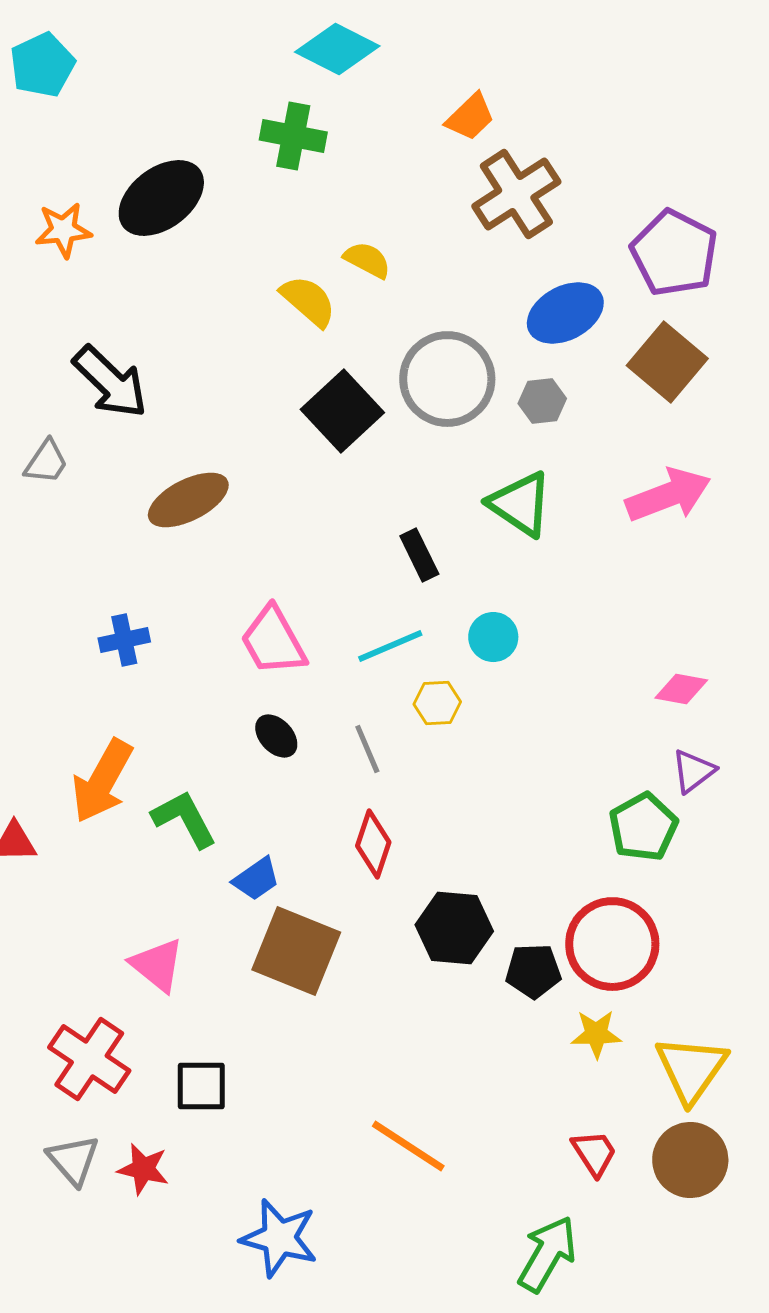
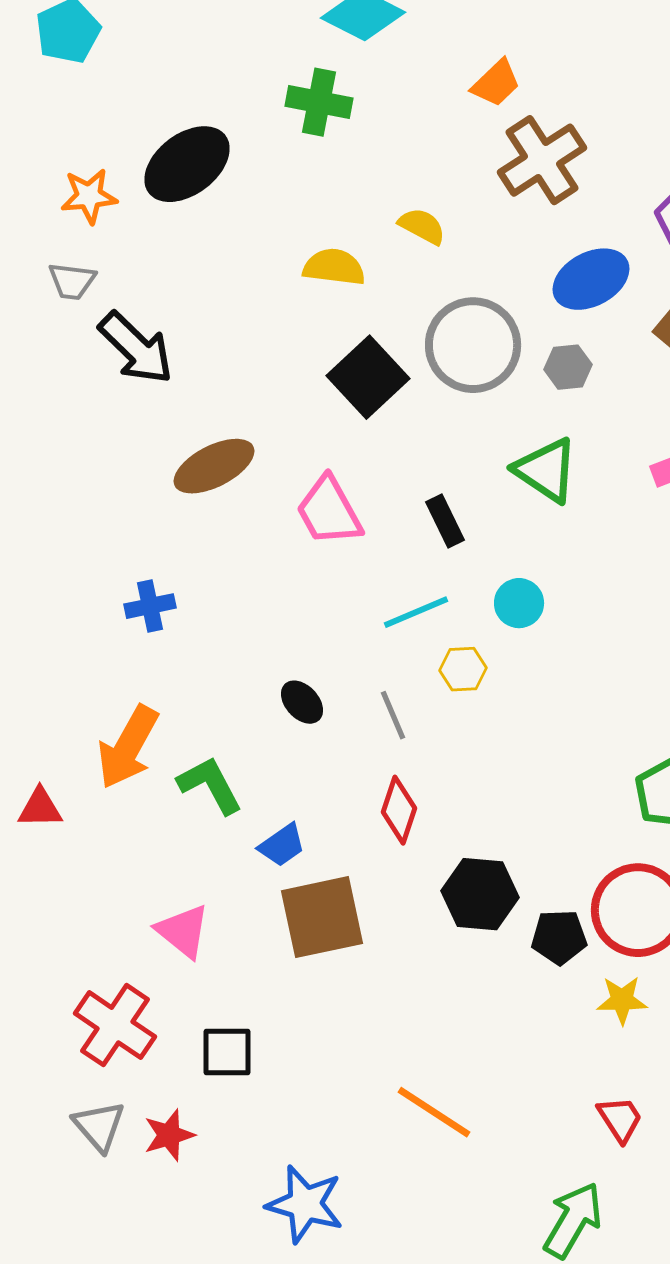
yellow semicircle: (367, 260) -> (422, 226), moved
yellow semicircle: (308, 301) -> (334, 267), turned -34
gray trapezoid: (46, 462) -> (72, 281), moved, turned 63
pink trapezoid: (273, 641) -> (329, 511), moved
brown square: (296, 951) -> (322, 917), turned -34
red star: (143, 1169) -> (169, 1135), turned -30

